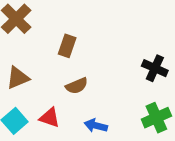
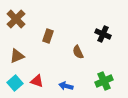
black cross: (155, 68) -> (103, 34), moved
brown semicircle: (77, 86) -> (78, 52), moved, turned 88

